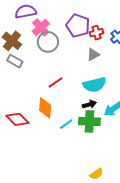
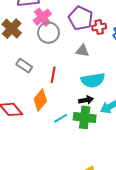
gray triangle: (93, 55) -> (82, 51), moved, turned 32
gray rectangle: (15, 61) -> (24, 66), moved
red line: (56, 82) -> (53, 75), turned -49
orange diamond: (45, 108) -> (40, 100), turned 30

